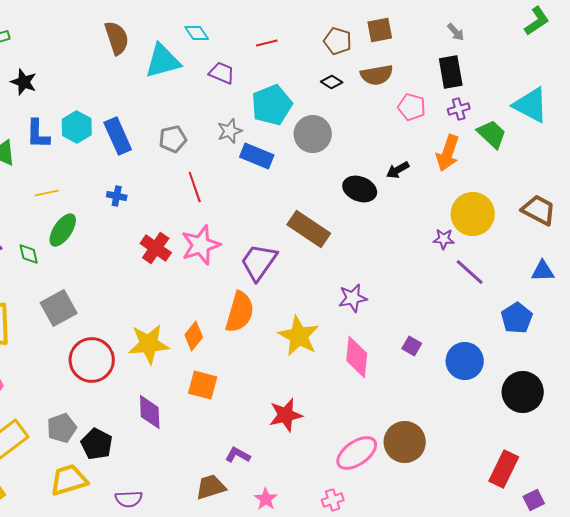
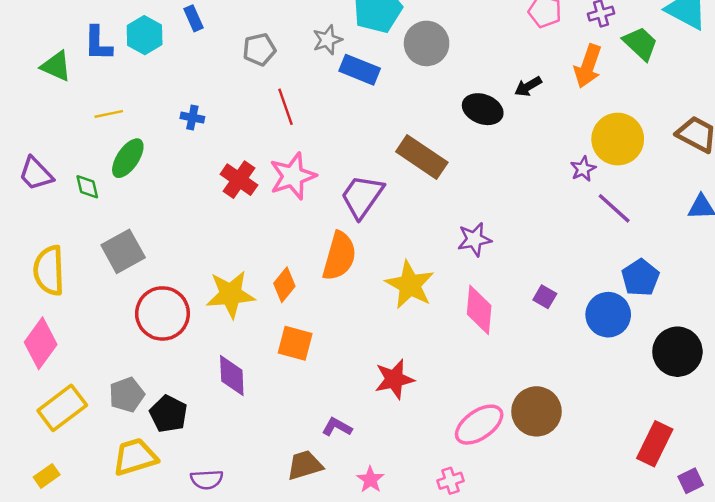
blue rectangle: (118, 136) -> (194, 18), moved, size x0.6
purple star: (444, 239) -> (583, 169), turned -30
blue pentagon: (517, 318) -> (640, 278), moved

